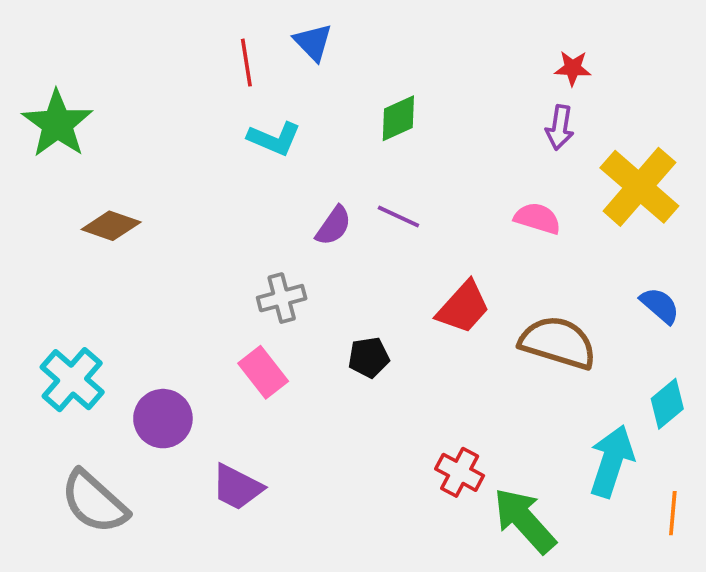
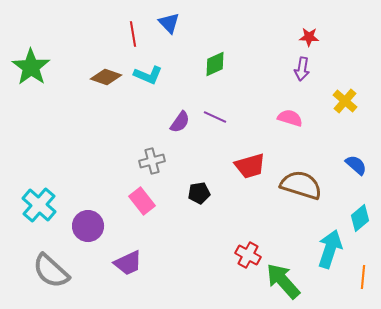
yellow cross: (639, 187) -> (345, 101), size x0.6
brown diamond: (111, 226) -> (106, 77), moved
red trapezoid: (463, 307) -> (250, 166), turned 32
purple trapezoid: (237, 487) -> (128, 263), turned -52

